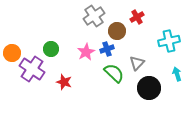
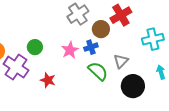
red cross: (137, 17) -> (121, 15), size x1.5

